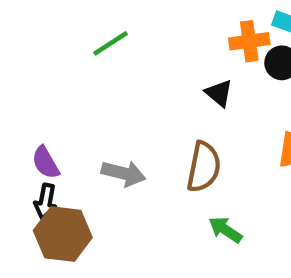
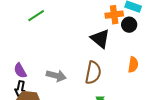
green line: (111, 43) -> (36, 16), moved
black triangle: (219, 93) -> (100, 39), size x1.5

